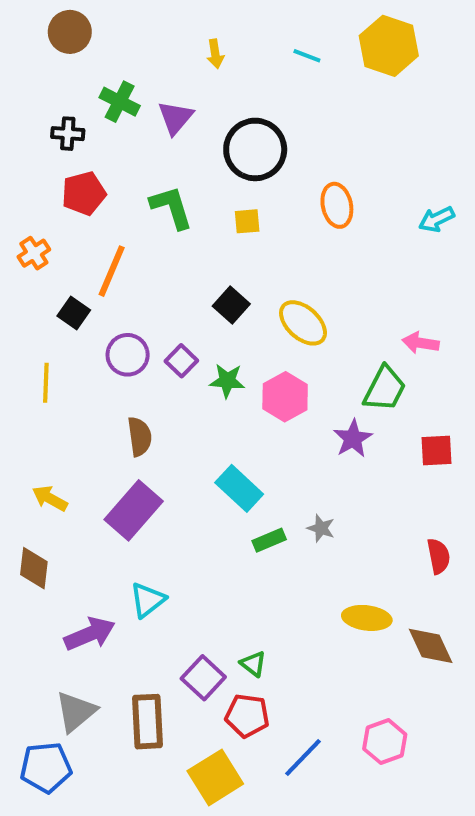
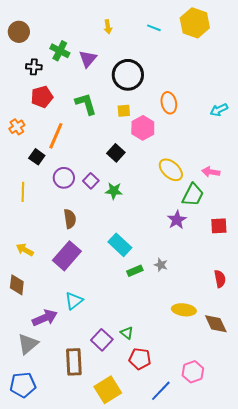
brown circle: (70, 32) -> (19, 32), moved
yellow ellipse: (303, 323) -> (171, 170), moved
pink hexagon: (285, 397) -> (143, 128), moved
gray triangle: (76, 712) -> (28, 344), moved
red pentagon: (247, 716) -> (140, 359), moved
blue line: (303, 757) -> (161, 391), moved

